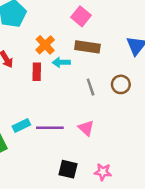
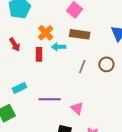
gray line: (91, 87) -> (82, 67), turned 40
cyan rectangle: (21, 126) -> (19, 88), moved
pink triangle: (86, 128) -> (77, 108), moved

